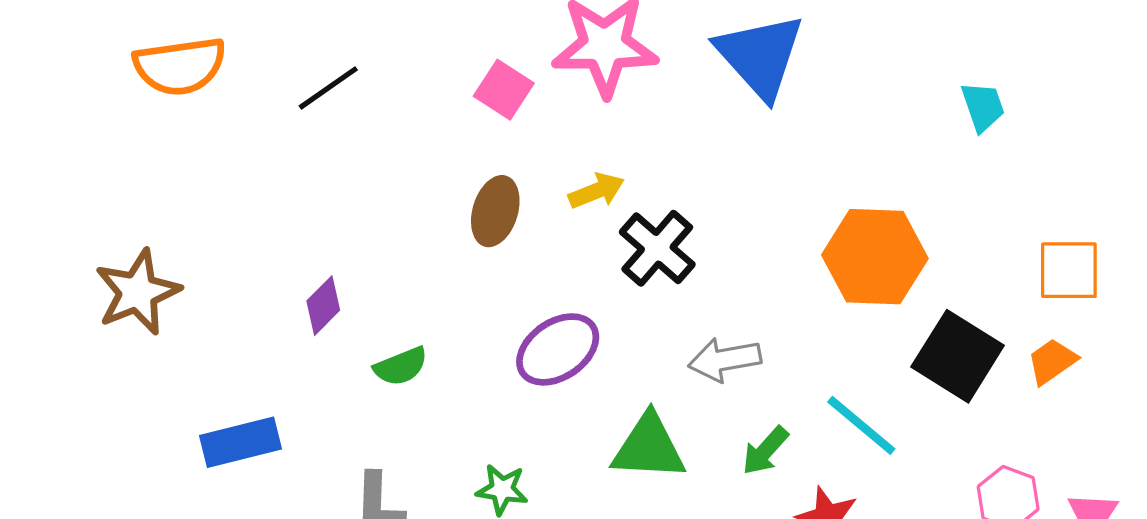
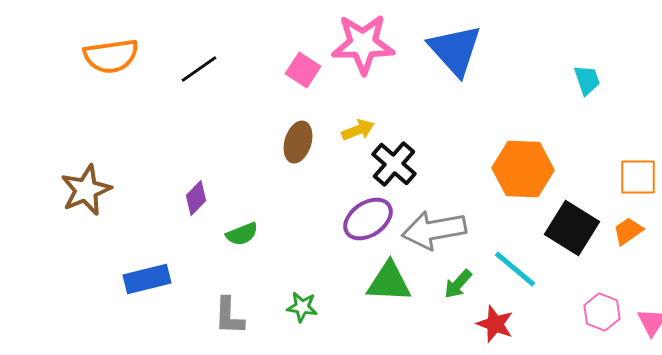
purple ellipse: (558, 349) -> (368, 219), moved
gray arrow: (725, 360) -> (434, 230), size x1.5

